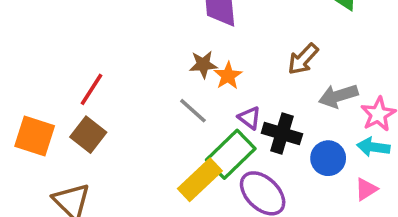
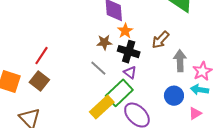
orange star: (228, 76) -> (125, 31), moved
gray arrow: (338, 96) -> (180, 61), turned 105
black cross: (282, 133) -> (129, 52), moved

